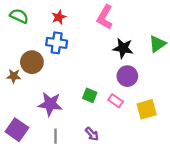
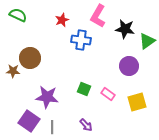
red star: (59, 17) -> (62, 20), moved
blue cross: (57, 43) -> (81, 40), moved
black star: (123, 48) -> (125, 29), moved
purple circle: (127, 76) -> (129, 66), moved
purple square: (17, 130) -> (29, 121), moved

